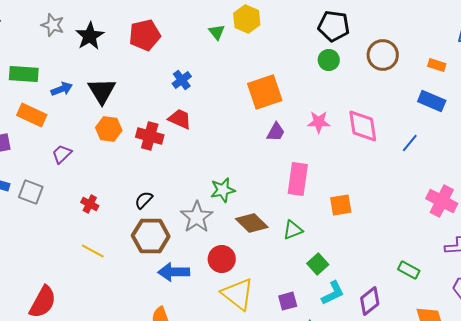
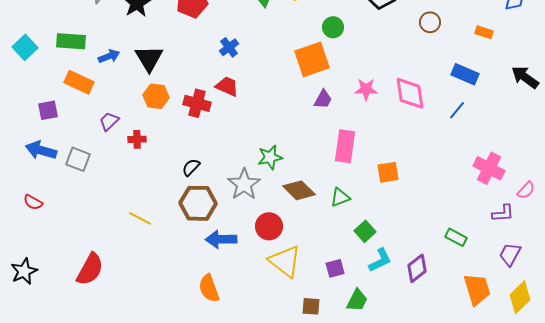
brown circle: (383, 55) -> (430, 22), size x0.7
green circle: (329, 60) -> (333, 27), moved
blue rectangle: (432, 101) -> (465, 74), moved
red cross: (90, 204) -> (137, 139), moved, turned -30

